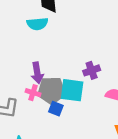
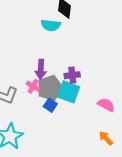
purple cross: (92, 70) -> (72, 75), moved
gray pentagon: (51, 90) -> (50, 88), turned -30

